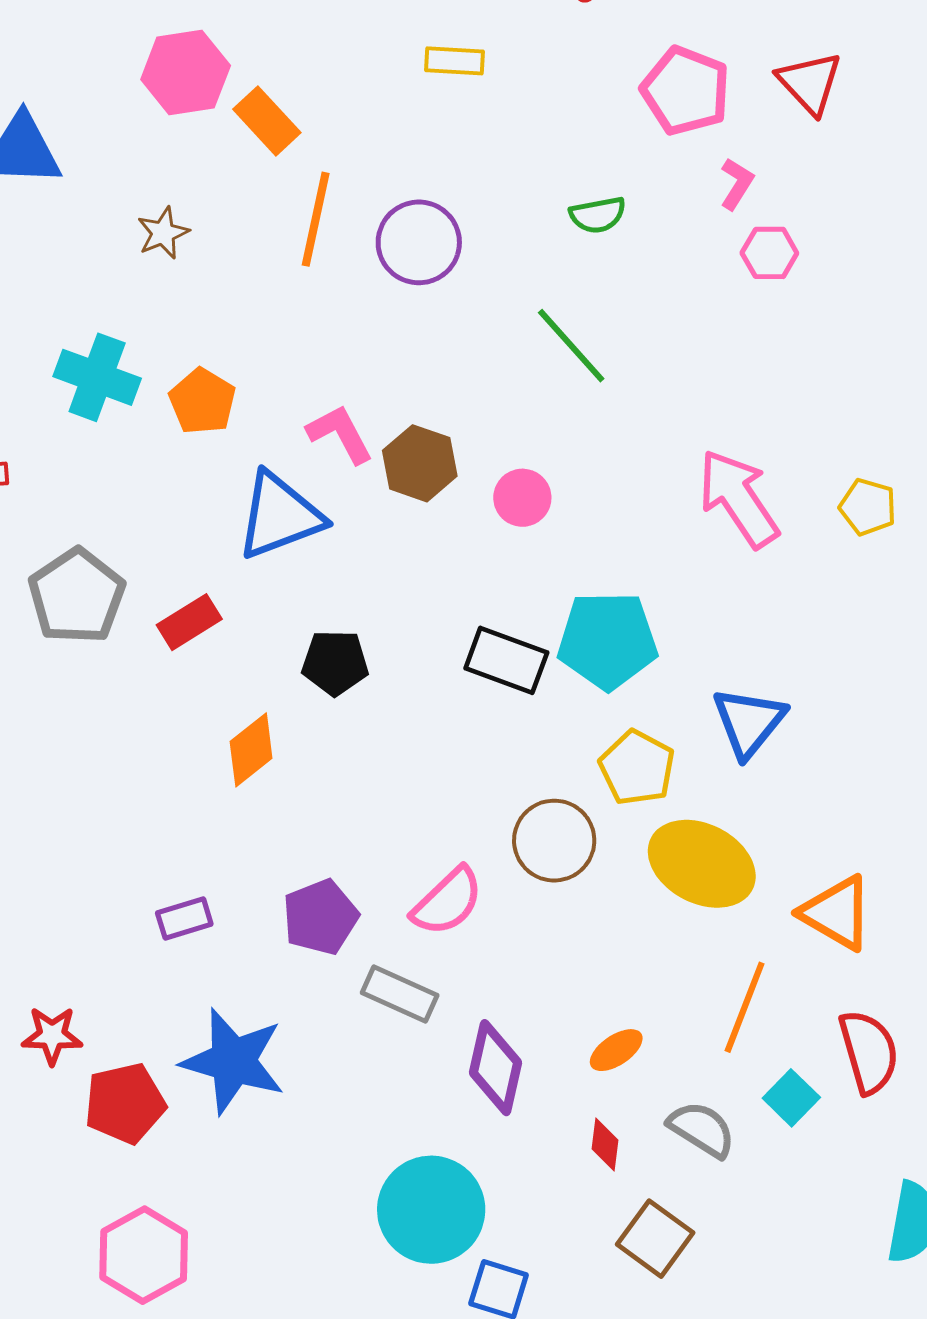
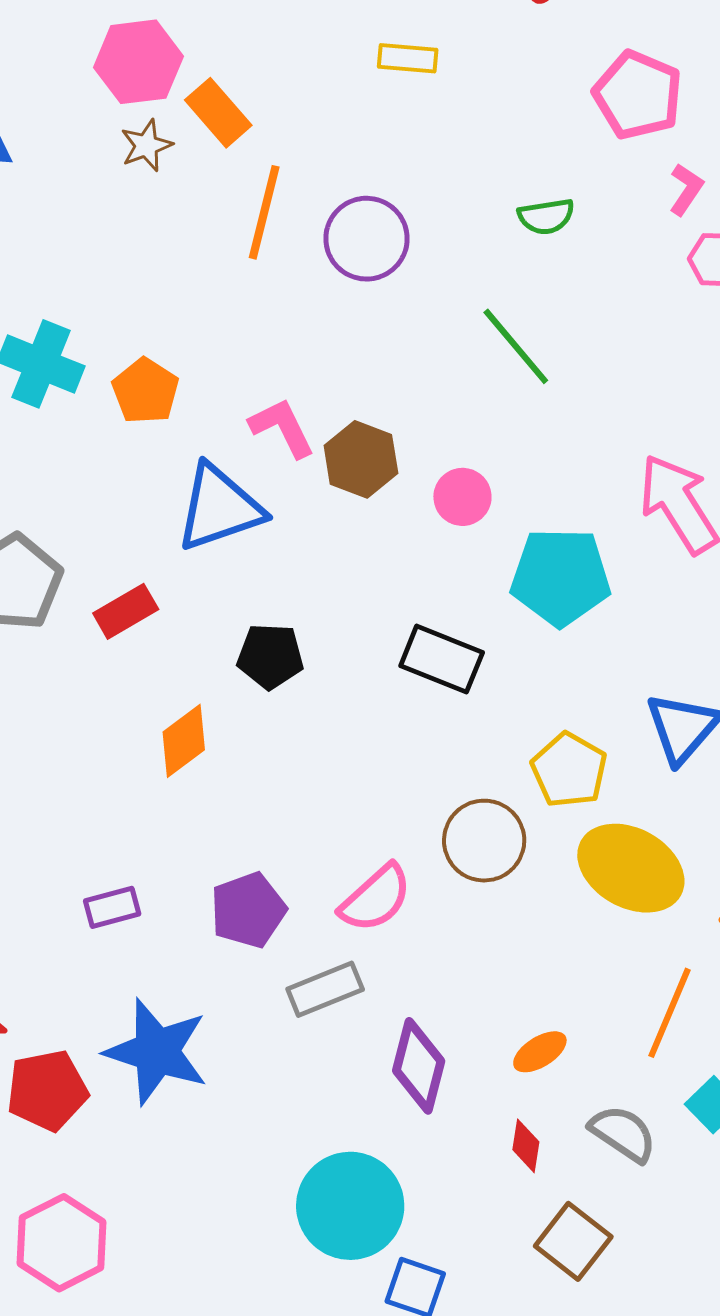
brown star: (163, 233) -> (146, 146), moved
cyan pentagon: (608, 640) -> (561, 577), moved
gray rectangle: (400, 994) -> (325, 989), turned -48

